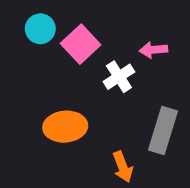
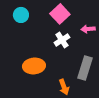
pink square: (81, 44) -> (60, 14), moved
pink arrow: (153, 50) -> (88, 29), moved

